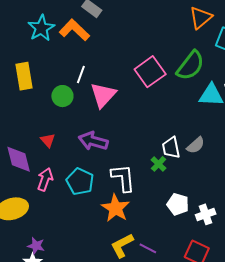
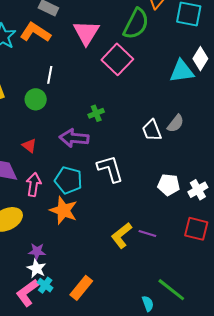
green semicircle: (190, 66) -> (136, 24), moved
pink triangle: (103, 95) -> (86, 33), moved
green cross: (159, 164) -> (96, 113), moved, turned 35
orange star: (116, 208) -> (64, 210), moved

